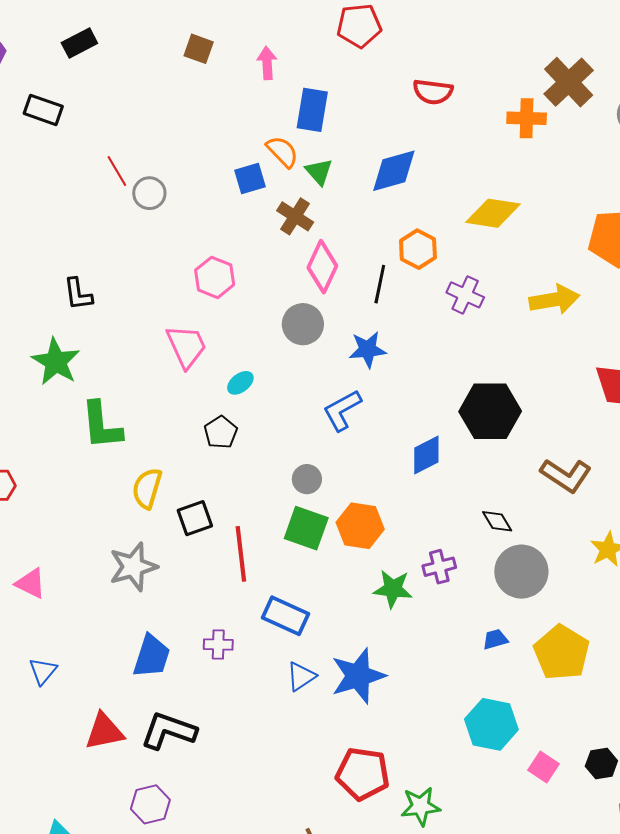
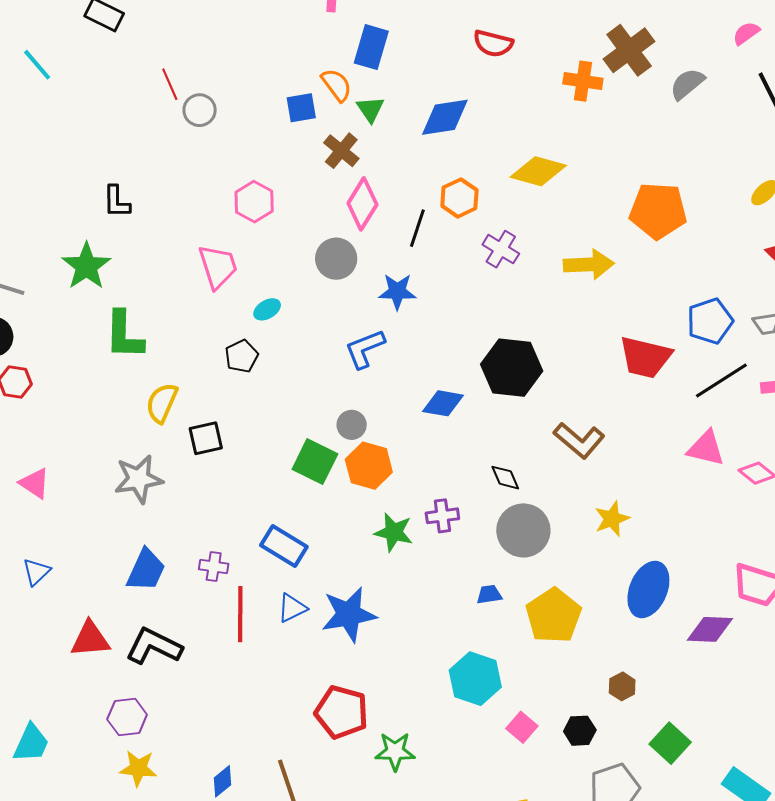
blue diamond: (426, 455) -> (443, 403), turned 30
gray circle: (307, 479) -> (352, 425), moved
red line: (241, 554) -> (240, 614), moved

